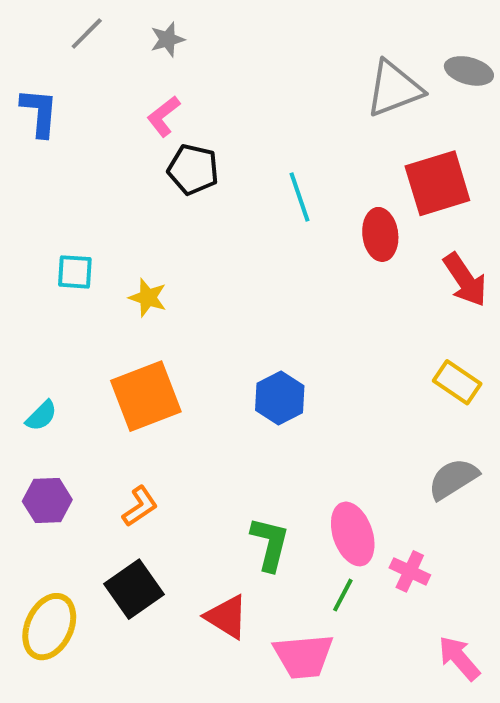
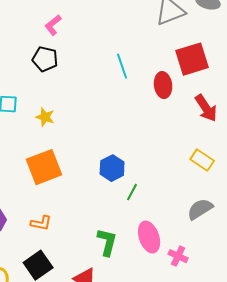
black pentagon: (193, 169) -> (45, 59), moved
orange L-shape: (140, 506) -> (41, 223), turned 45
green line: (343, 595) -> (132, 192), moved

